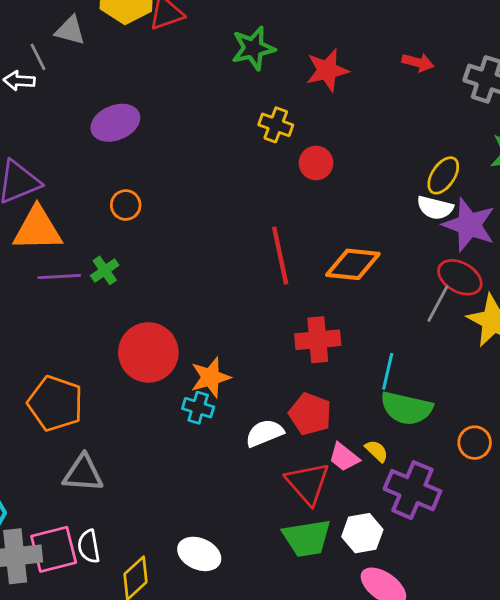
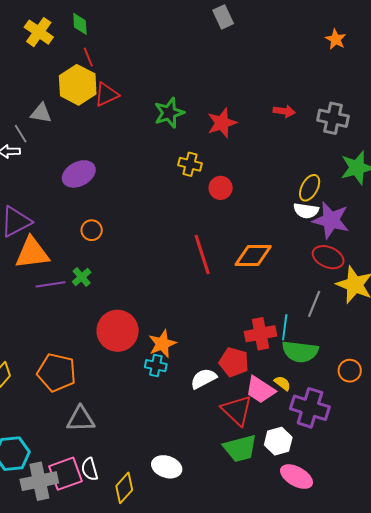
gray line: (438, 304) -> (314, 304), moved
red cross: (318, 340) -> (260, 334), moved
pink trapezoid: (344, 457) -> (260, 390), size x1.4

